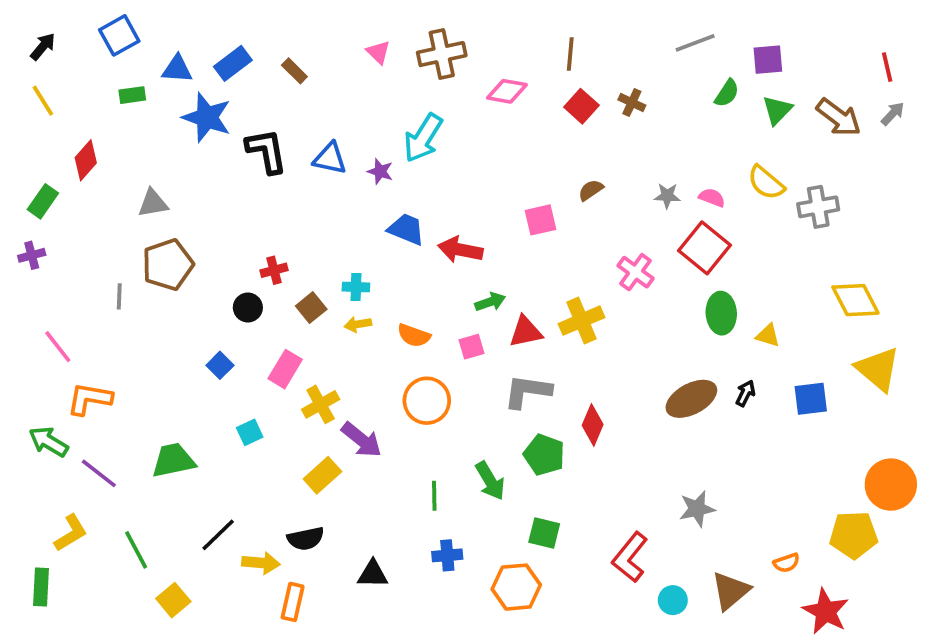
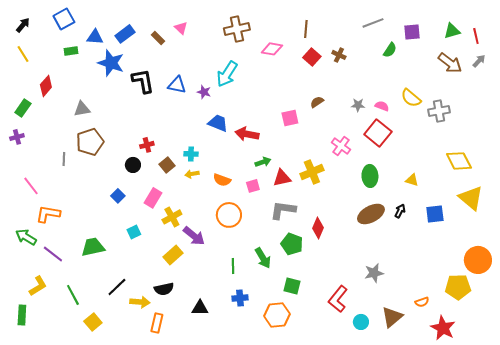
pink triangle: (378, 52) -> (181, 28), moved
green triangle: (777, 110) -> (452, 31), moved, turned 30
green ellipse: (721, 313) -> (370, 176), moved

